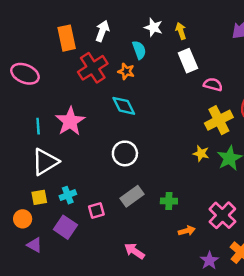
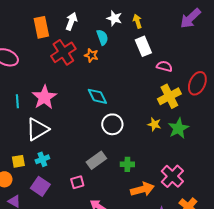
cyan diamond: (124, 106) -> (97, 96), moved
white circle: (125, 153) -> (112, 124), moved
white triangle: (45, 162) -> (37, 129), moved
pink square: (96, 211) -> (77, 182), moved
orange arrow: (187, 231) -> (142, 189), size x1.6

